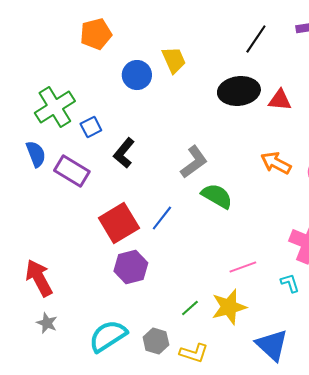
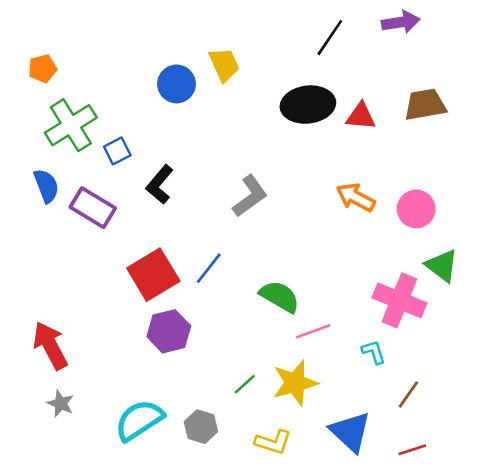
orange pentagon: (96, 34) -> (43, 69), moved, size x0.7
green semicircle: (217, 196) -> (280, 297), moved
yellow L-shape: (194, 353) -> (273, 442), moved

